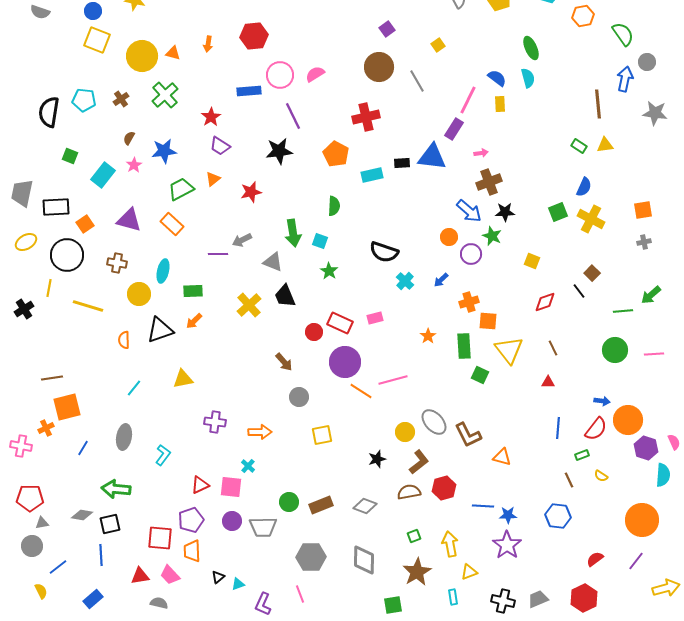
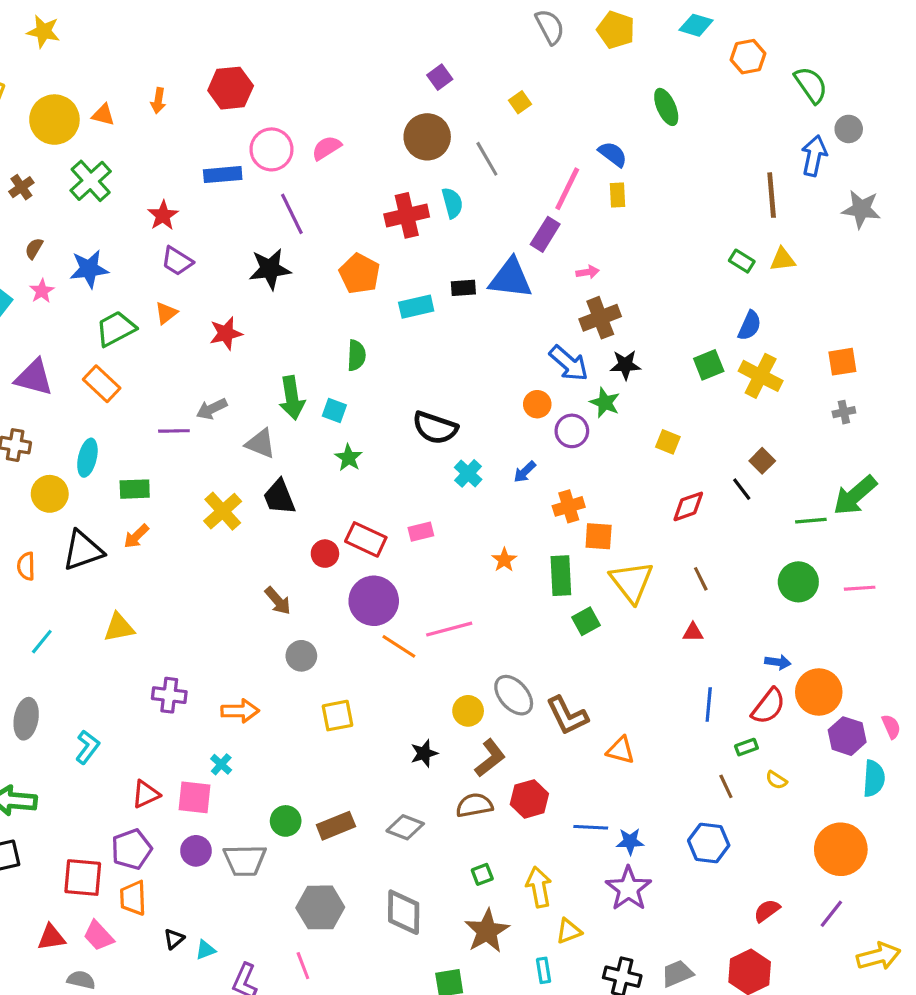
cyan semicircle: (528, 78) -> (452, 203), moved
green arrow: (651, 295) -> (855, 495), size x1.4
green square: (480, 375) -> (586, 621), turned 36

